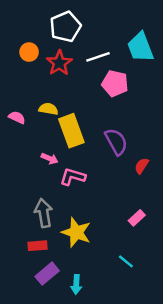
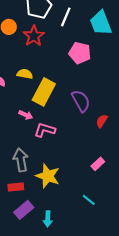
white line: (98, 57) -> (66, 17), moved, turned -48
yellow rectangle: (71, 131) -> (44, 92), turned 48

